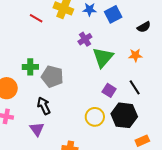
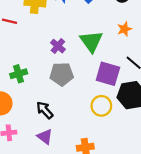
purple cross: (85, 39) -> (58, 46), moved
gray pentagon: (52, 77) -> (62, 74), moved
purple square: (109, 90) -> (108, 74), size x1.6

